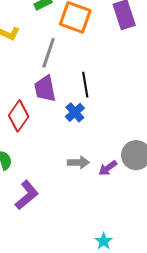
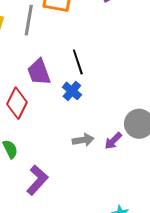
gray line: (49, 53) -> (29, 20), moved

